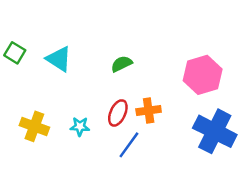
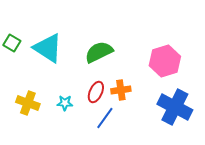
cyan triangle: (59, 59) -> (48, 48), size x1.4
green semicircle: (122, 64) -> (99, 52), size x1.6

